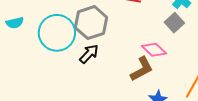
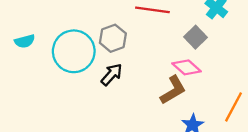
gray hexagon: (91, 23) -> (113, 38), size x0.7
gray square: (174, 23) -> (196, 37), moved

